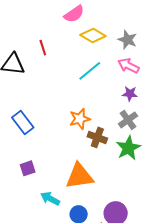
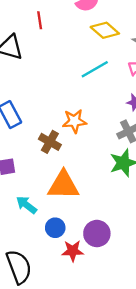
red line: (43, 48) -> (40, 20), moved
brown cross: (97, 137) -> (50, 142), moved

